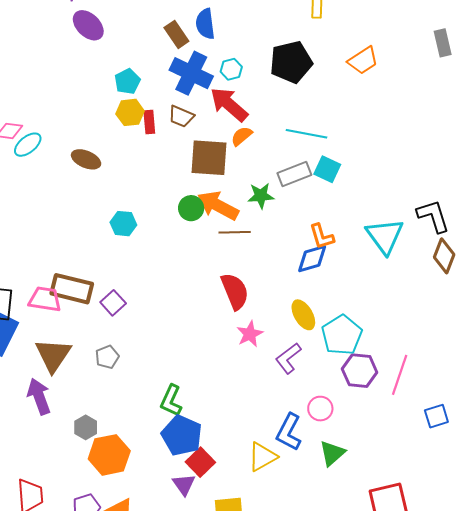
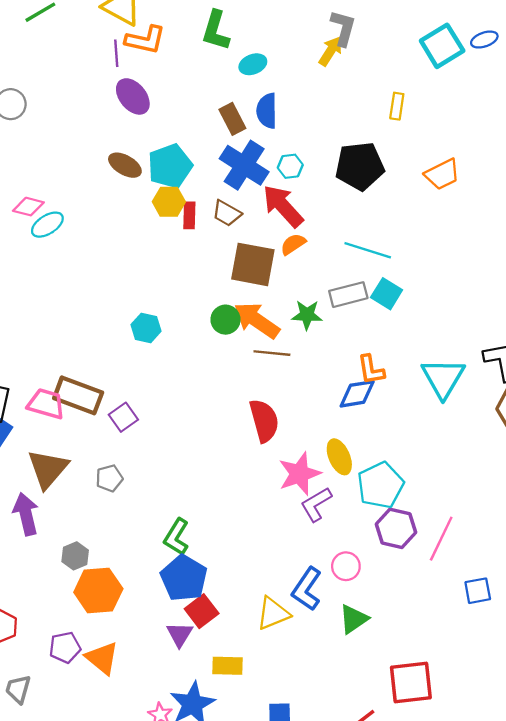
cyan pentagon: (127, 81) -> (170, 166), size x1.5
brown ellipse: (86, 159) -> (125, 165), moved
pink star: (250, 334) -> (299, 474), moved, size x1.4

